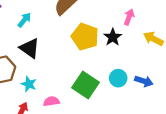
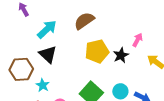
cyan arrow: (24, 20) -> (47, 29), size x1.5
yellow pentagon: (85, 37) -> (97, 51), turned 30

